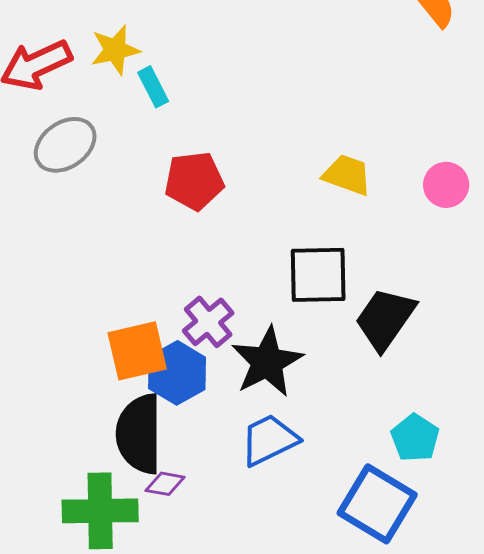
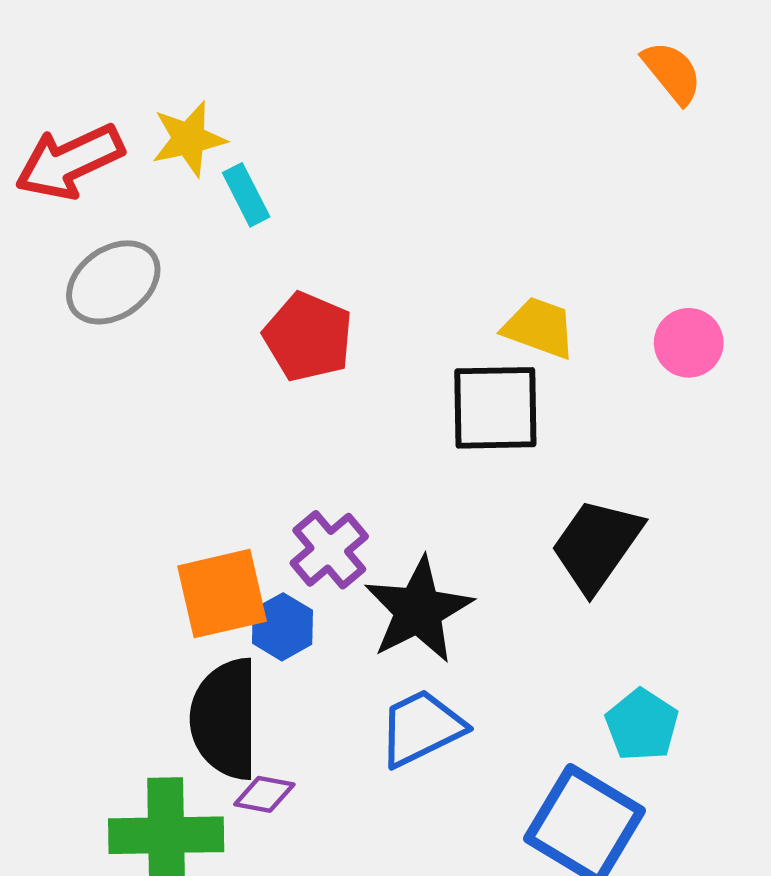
red pentagon: (194, 181) -> (308, 337), turned 30
black square: (318, 275) -> (495, 408), moved
blue hexagon: (177, 373) -> (282, 627), size x0.7

